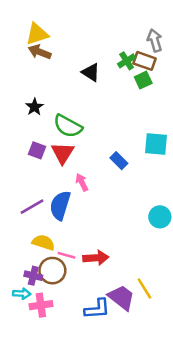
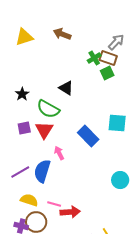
gray arrow: (155, 40) -> (116, 42), turned 60
brown arrow: (40, 52) -> (62, 34), moved
black triangle: (91, 72) -> (66, 88), moved
purple square: (37, 150) -> (24, 128), turned -32
blue rectangle: (119, 161) -> (88, 136), size x1.5
pink line: (66, 255) -> (54, 204), moved

